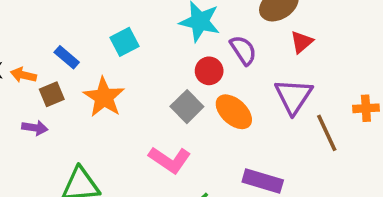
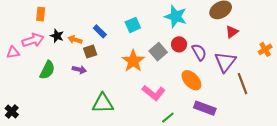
purple semicircle: (243, 50) -> (199, 52), moved
orange star: (104, 97) -> (133, 61), moved
gray square: (187, 107) -> (158, 52), moved
orange cross: (366, 108) -> (265, 49), moved, turned -32
orange ellipse: (234, 112) -> (191, 80), moved

